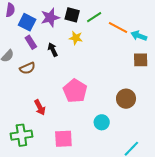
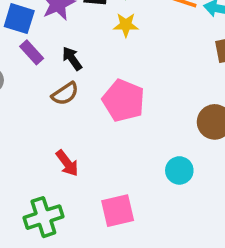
yellow star: (76, 38) -> (126, 25), moved
brown semicircle: (27, 68) -> (65, 94), moved
pink pentagon: (75, 91) -> (123, 101), moved

